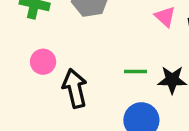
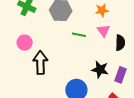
green line: (136, 72) -> (79, 35), moved

